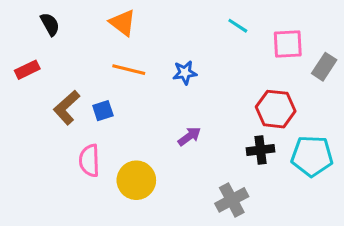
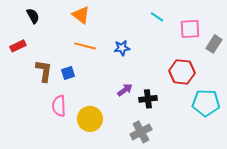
brown L-shape: (67, 108) -> (44, 71), turned 140
black cross: (261, 150) -> (148, 99), moved
gray cross: (232, 200) -> (141, 132), moved

